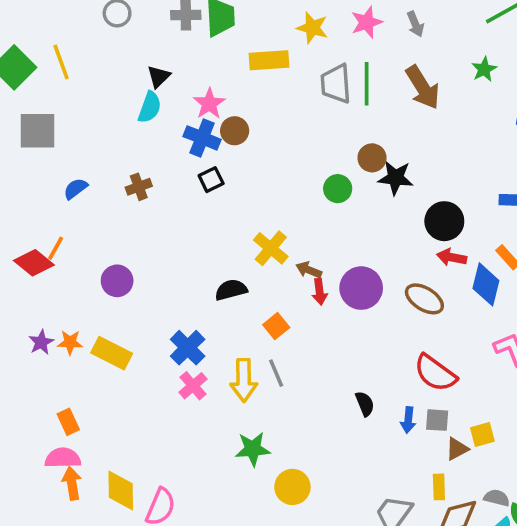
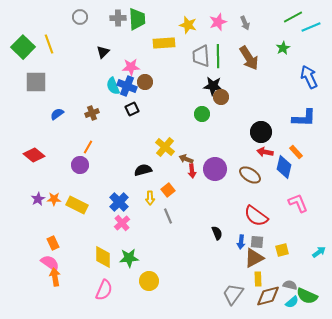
pink star: (209, 104) -> (131, 67), turned 30
cyan semicircle: (150, 107) -> (113, 86), moved, turned 138
black star: (396, 178) -> (213, 86), moved
orange line: (56, 248) -> (88, 147), moved
yellow arrow: (244, 380) -> (150, 198), moved, size x0.6
green star: (253, 449) -> (129, 258), moved
brown triangle: (457, 449) -> (254, 258), moved, size x1.5
pink semicircle: (63, 458) -> (50, 263), turned 36
yellow circle: (292, 487) -> (149, 281), moved
yellow diamond: (121, 491) -> (103, 257), moved

